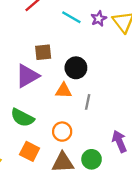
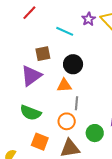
cyan line: (71, 17) -> (65, 31), moved
gray line: (88, 102) -> (76, 103), moved
green circle: (92, 159) -> (95, 133), moved

